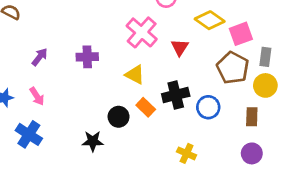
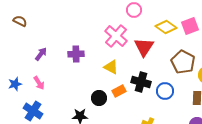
pink square: (241, 34) -> (190, 26), moved
red triangle: (180, 47) -> (144, 47), size x1.5
black cross: (176, 95) -> (141, 82), turned 30
orange rectangle: (146, 107) -> (119, 91), turned -72

